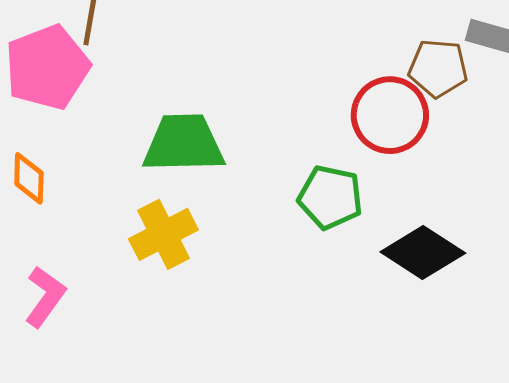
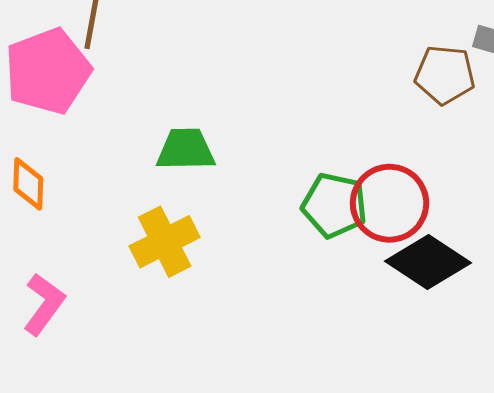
red circle: (390, 115) -> (390, 203), moved
green trapezoid: (184, 144) -> (186, 150), size x0.7

